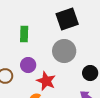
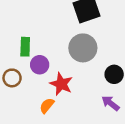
green rectangle: (24, 34) -> (25, 47), moved

